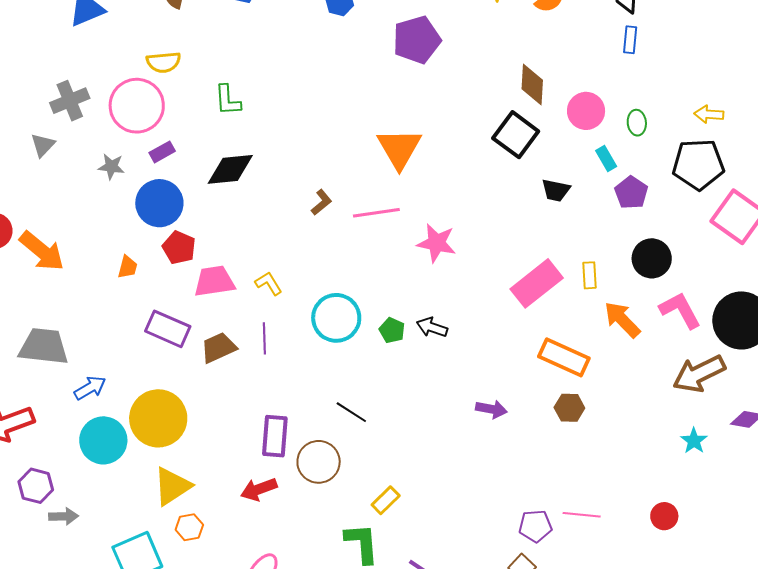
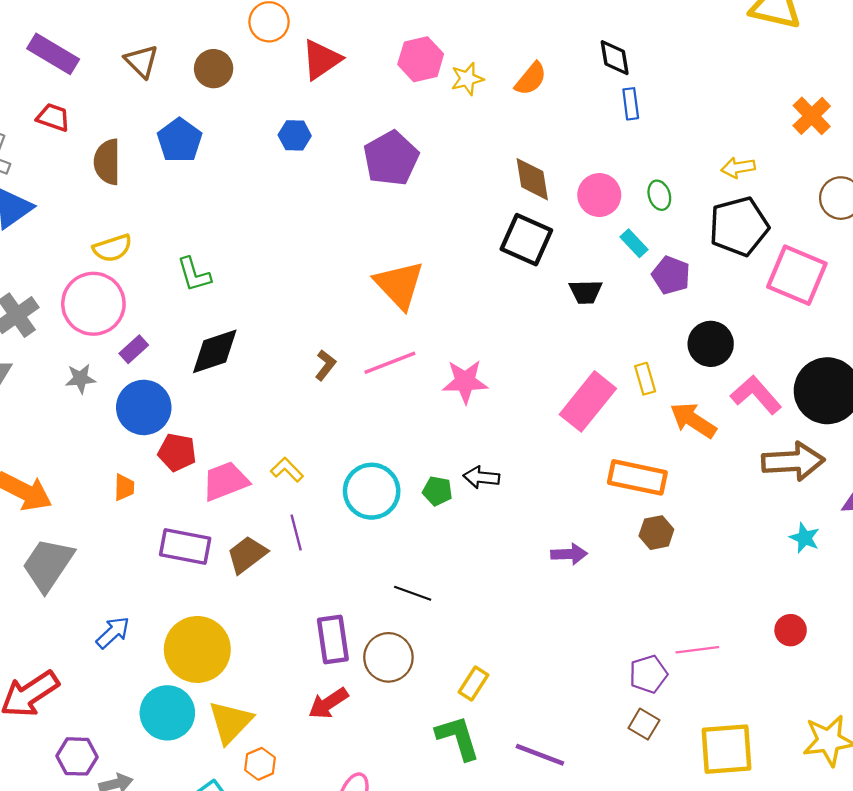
gray trapezoid: (44, 346) -> (48, 565), moved, turned -50
brown arrow: (699, 374) -> (793, 461), turned -144
cyan circle: (103, 440) -> (167, 713), moved

